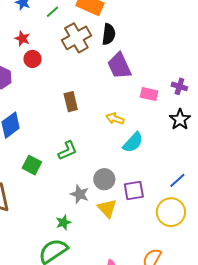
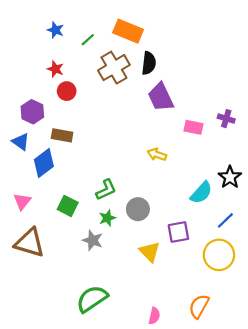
brown rectangle: (71, 102) -> (62, 135), moved, turned -66
black star: (180, 119) -> (230, 177), moved
cyan semicircle: (133, 142) -> (201, 193), moved
gray circle: (104, 179) -> (138, 209), moved
gray star: (80, 194) -> (93, 240), moved
green star: (63, 222) -> (107, 218), moved

